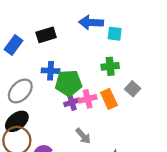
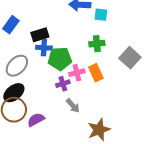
black rectangle: (46, 35) -> (40, 35), moved
gray square: (133, 89) -> (130, 58), moved, size x1.5
purple cross: (72, 102) -> (63, 84), moved

